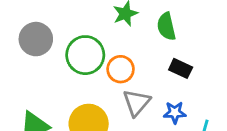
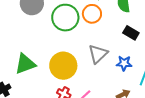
orange circle: (121, 69) -> (92, 14), moved

